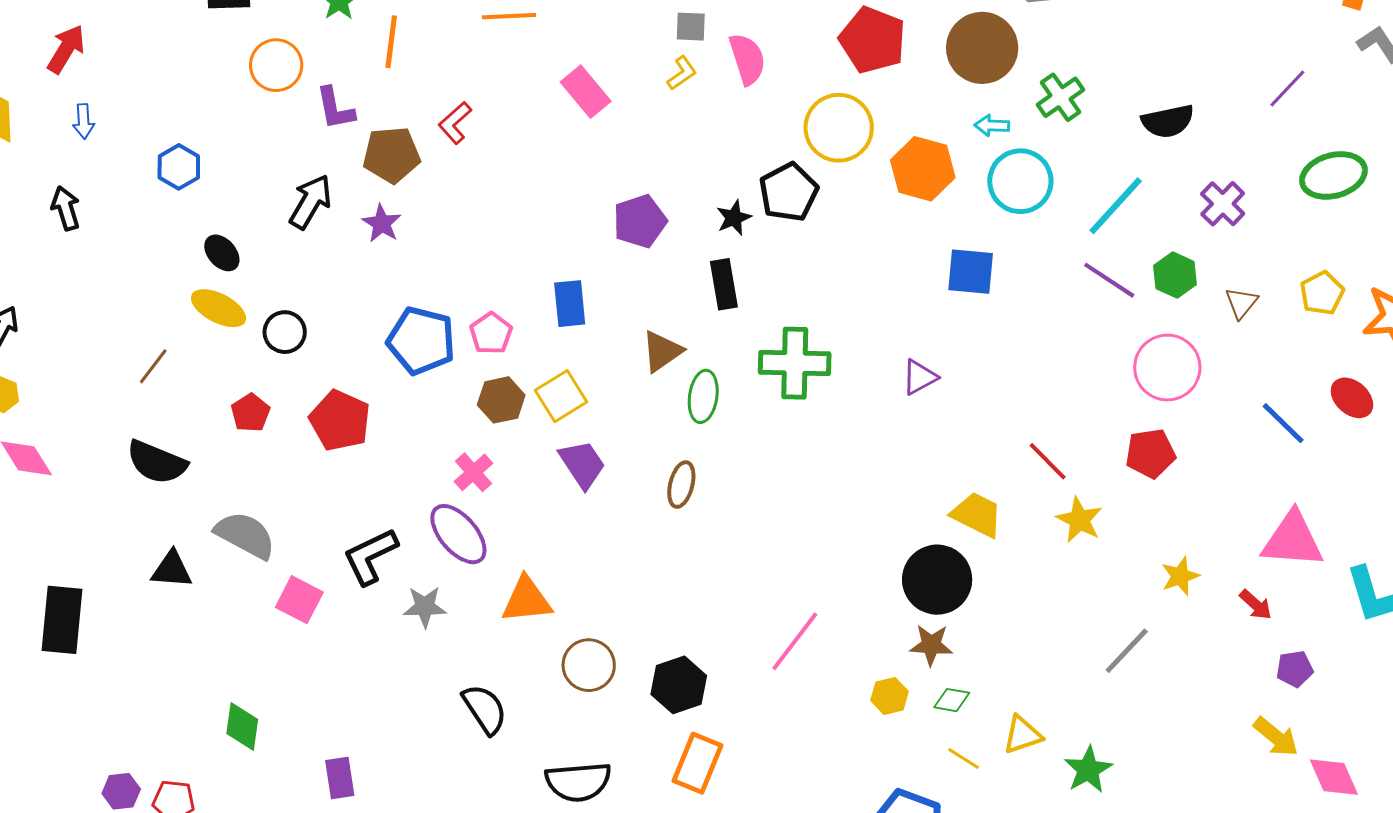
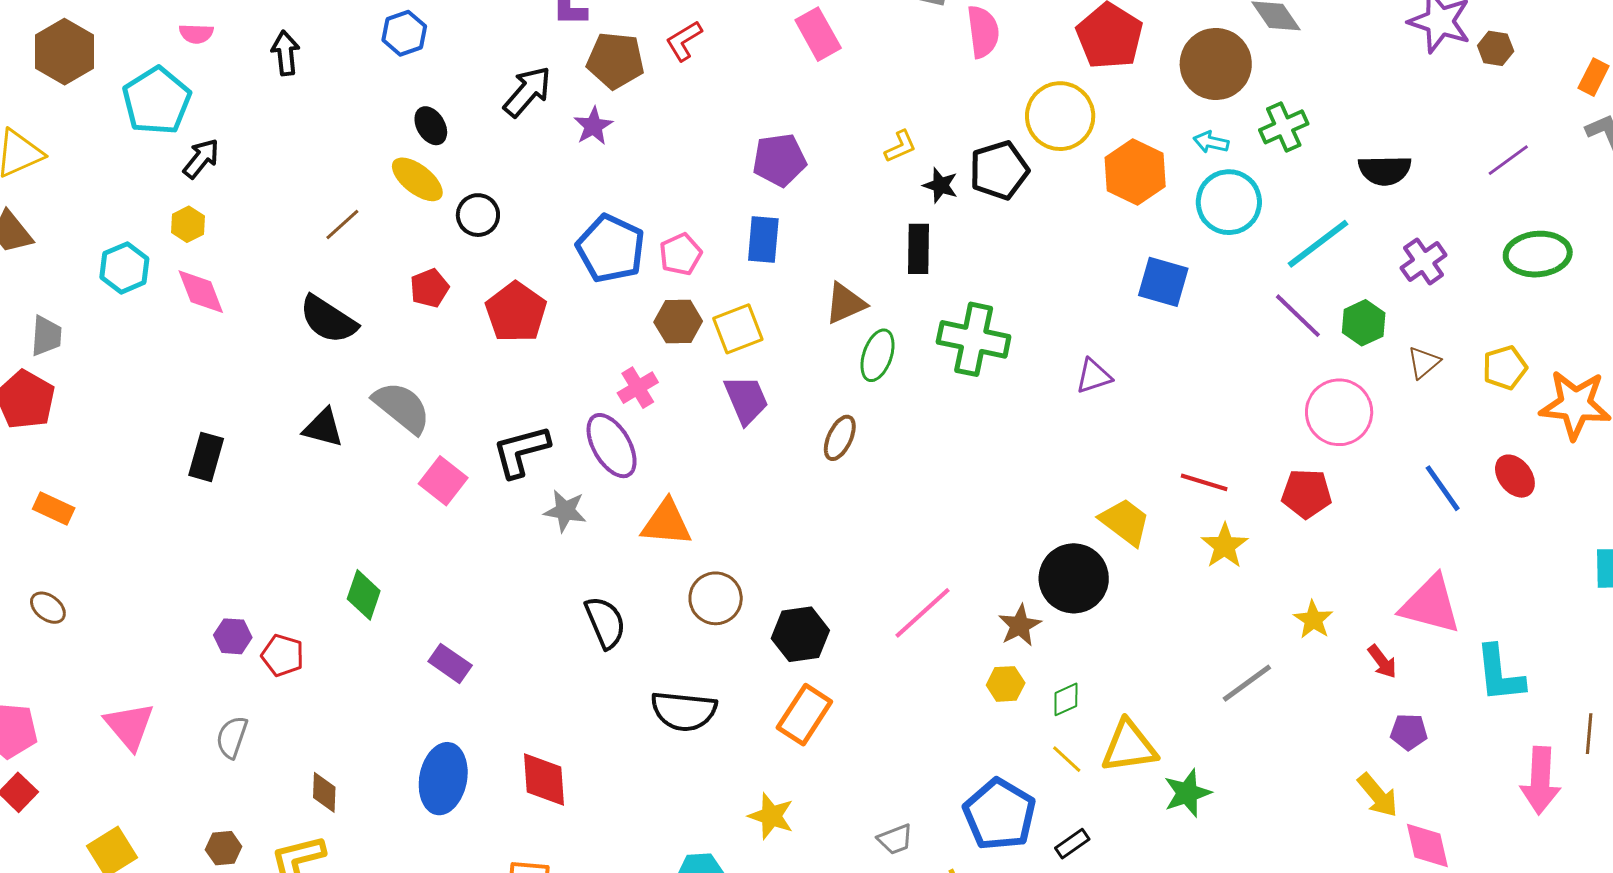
yellow L-shape: (682, 73) -> (900, 146), moved
black star: (734, 218) -> (940, 185), turned 30
purple pentagon: (640, 221) -> (779, 160), moved
red line: (1048, 461) -> (1204, 482), turned -39
yellow star: (1180, 576) -> (1313, 620), turned -30
black rectangle: (62, 620) -> (206, 457), size x0.7
brown star: (931, 645) -> (1020, 625), moved, turned 30
green diamond: (952, 700) -> (1066, 699), turned -45
yellow triangle: (1022, 735) -> (1129, 747), size x1.4
purple rectangle: (340, 778) -> (450, 663), turned -57

